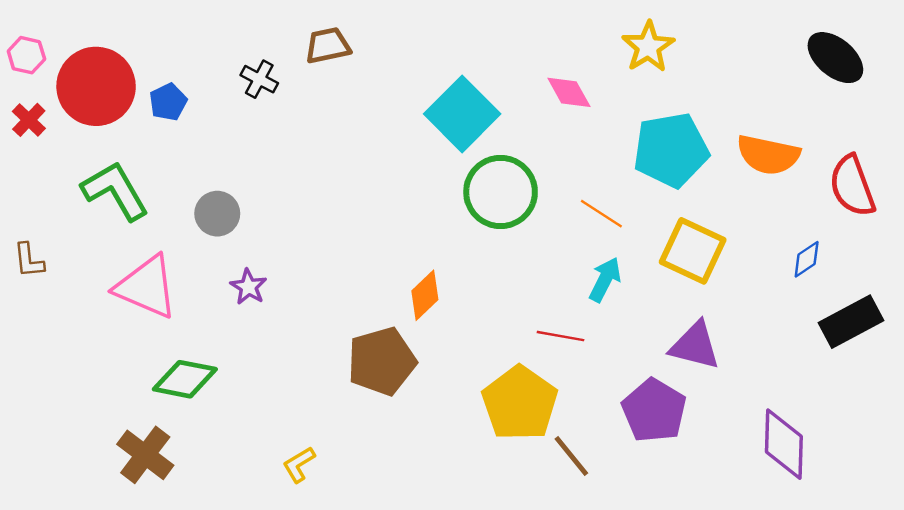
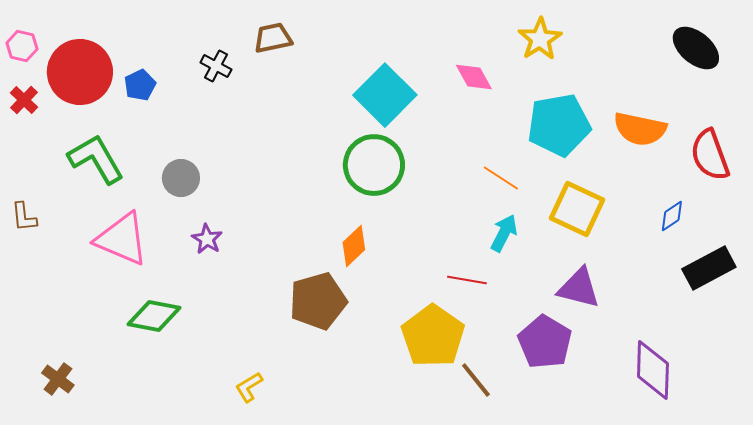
green circle: (501, 192) -> (374, 165), moved
brown cross: (145, 455) -> (58, 379), moved, size x0.7

